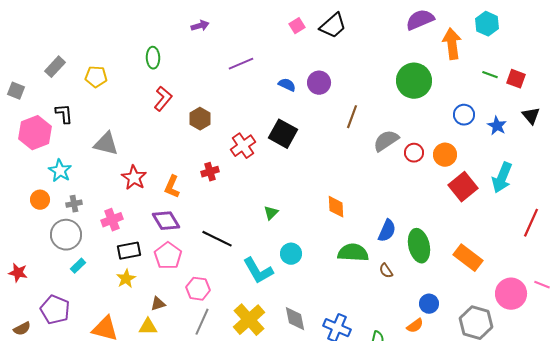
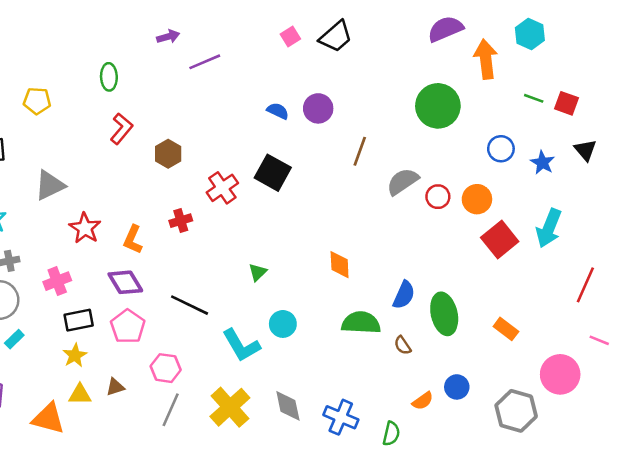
purple line: (241, 64) -> (205, 62), moved
gray triangle: (106, 144) -> (50, 185), turned -40
orange rectangle: (468, 258) -> (506, 329), size x0.7
pink line: (542, 285) -> (599, 340), moved
orange semicircle: (415, 326) -> (423, 401), moved
yellow triangle: (148, 327) -> (80, 395), moved

